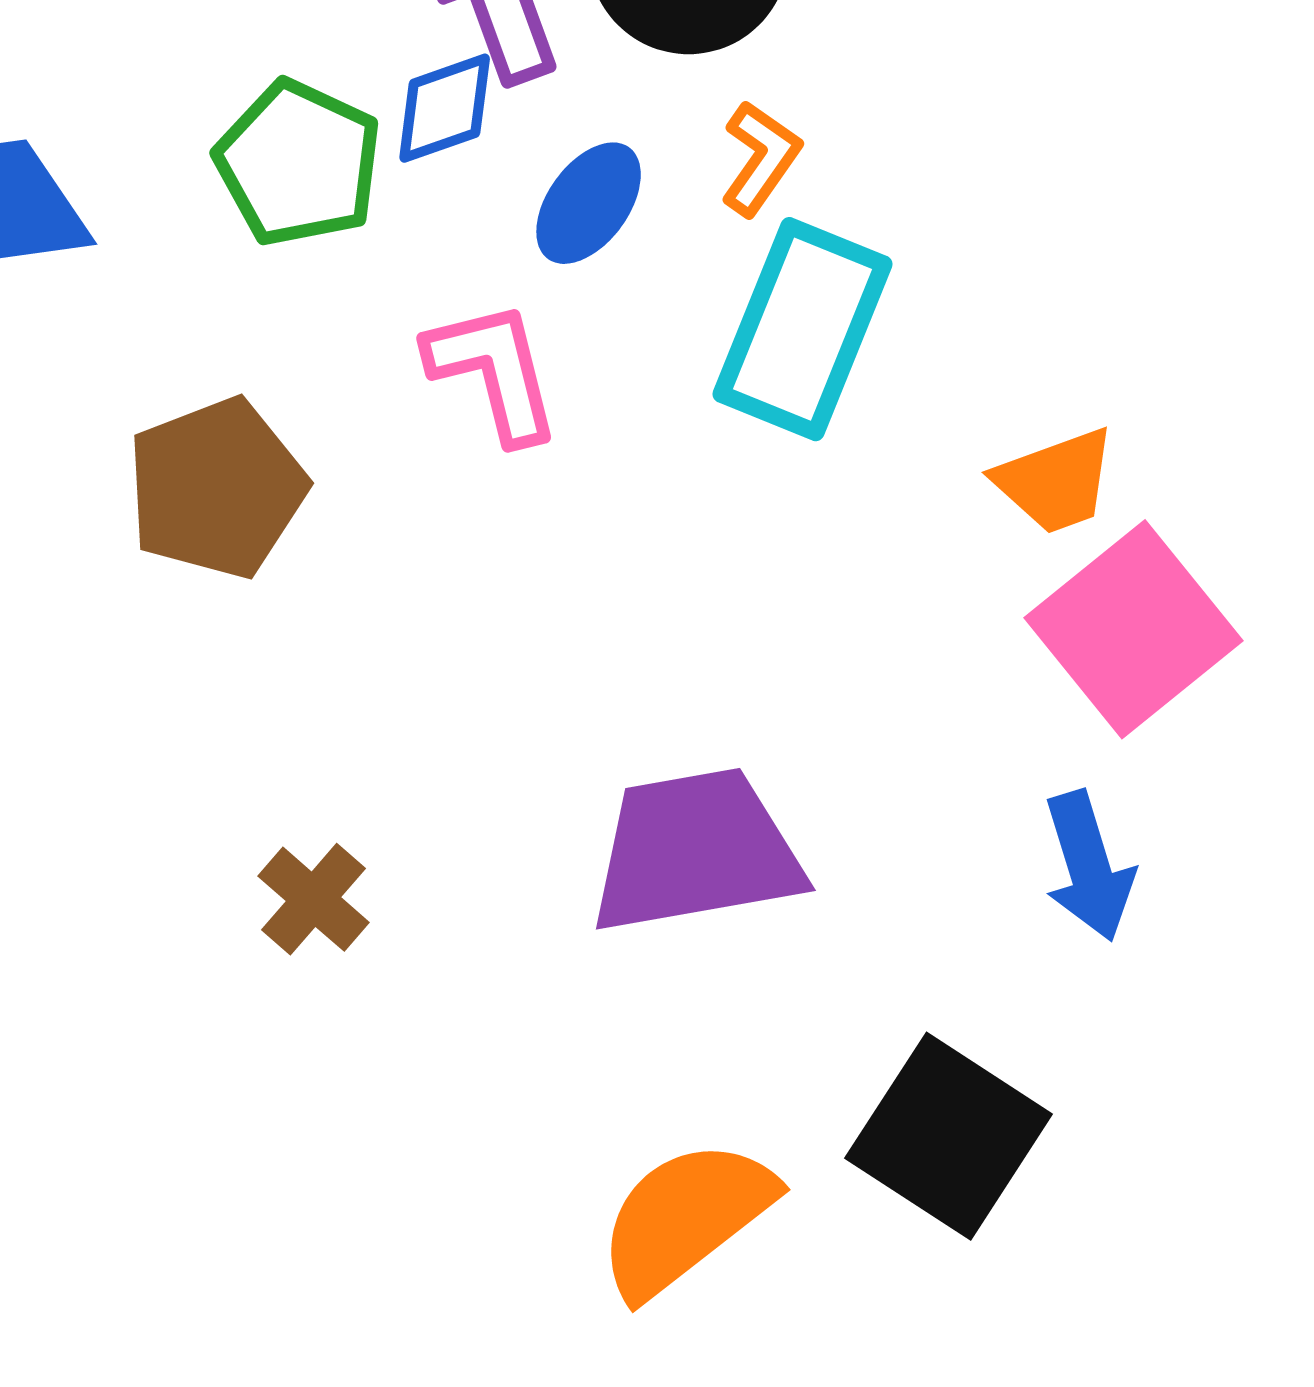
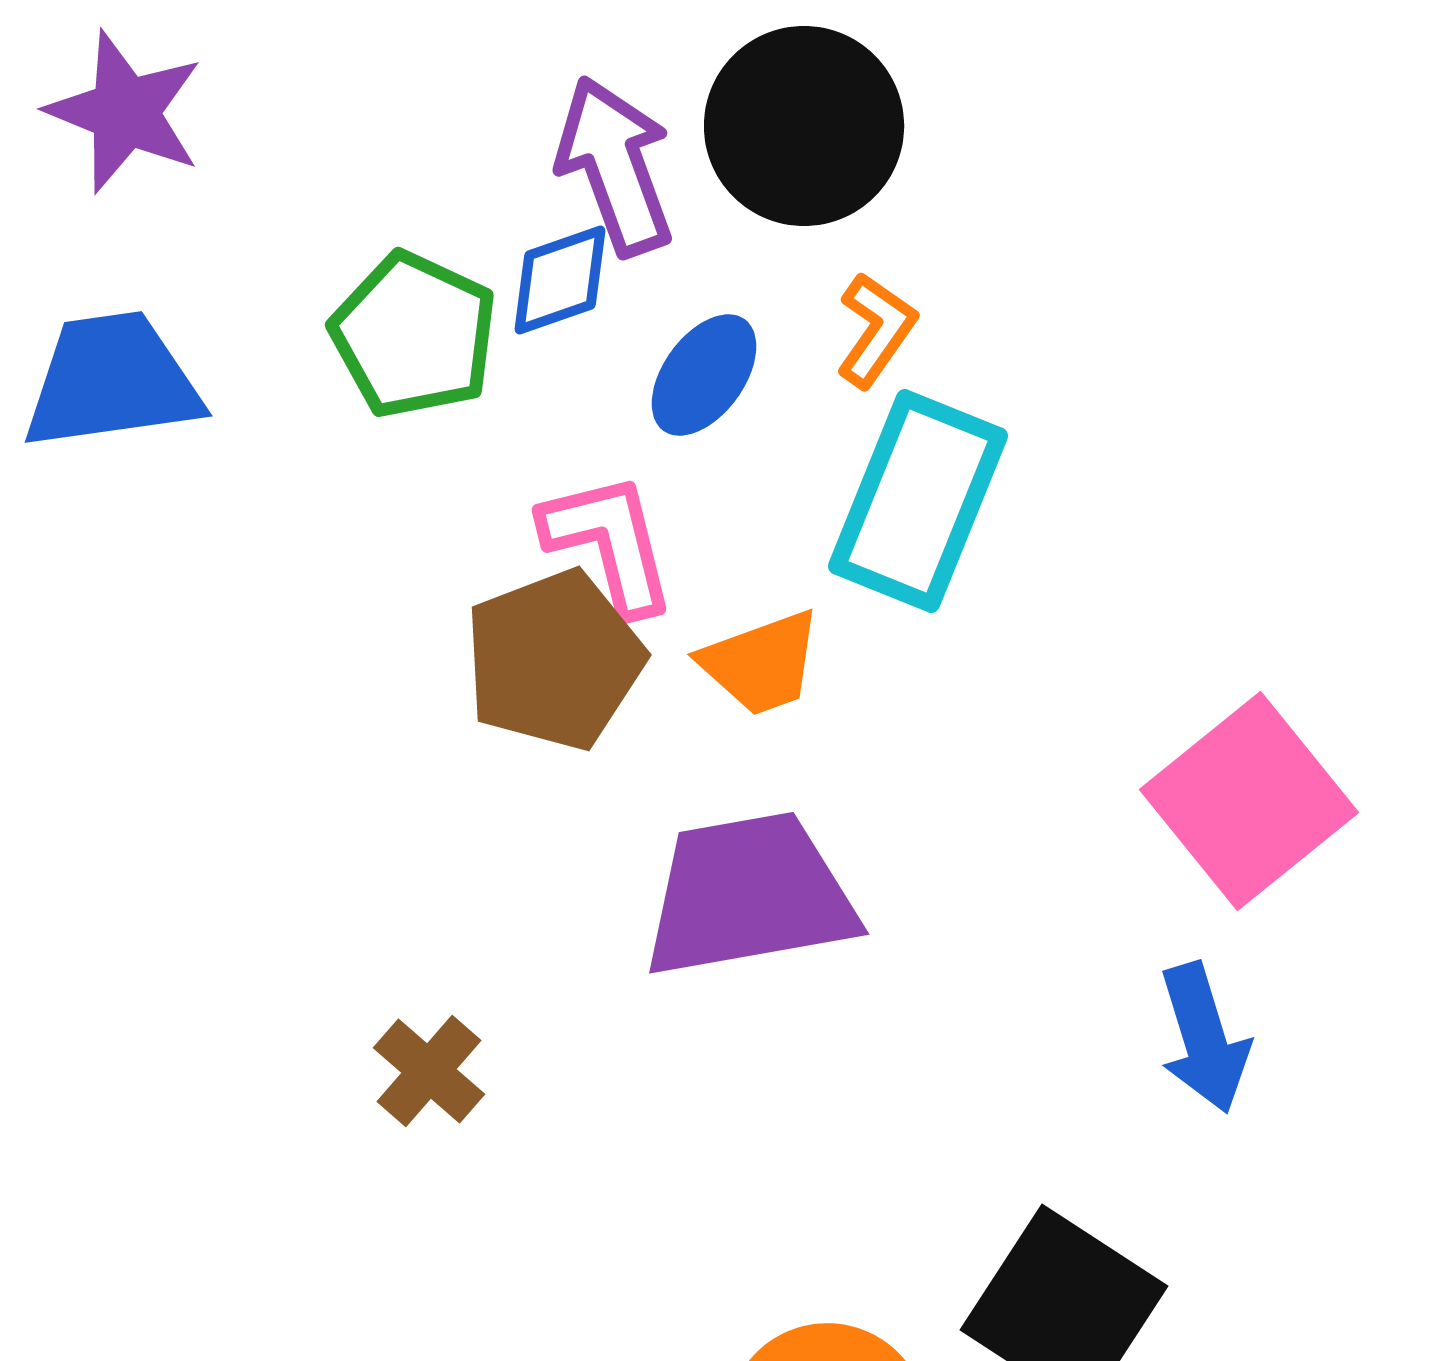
orange trapezoid: (1056, 481) -> (761, 663), moved
brown pentagon: (217, 488) -> (554, 660), moved
purple trapezoid: (696, 851) -> (749, 895), moved

